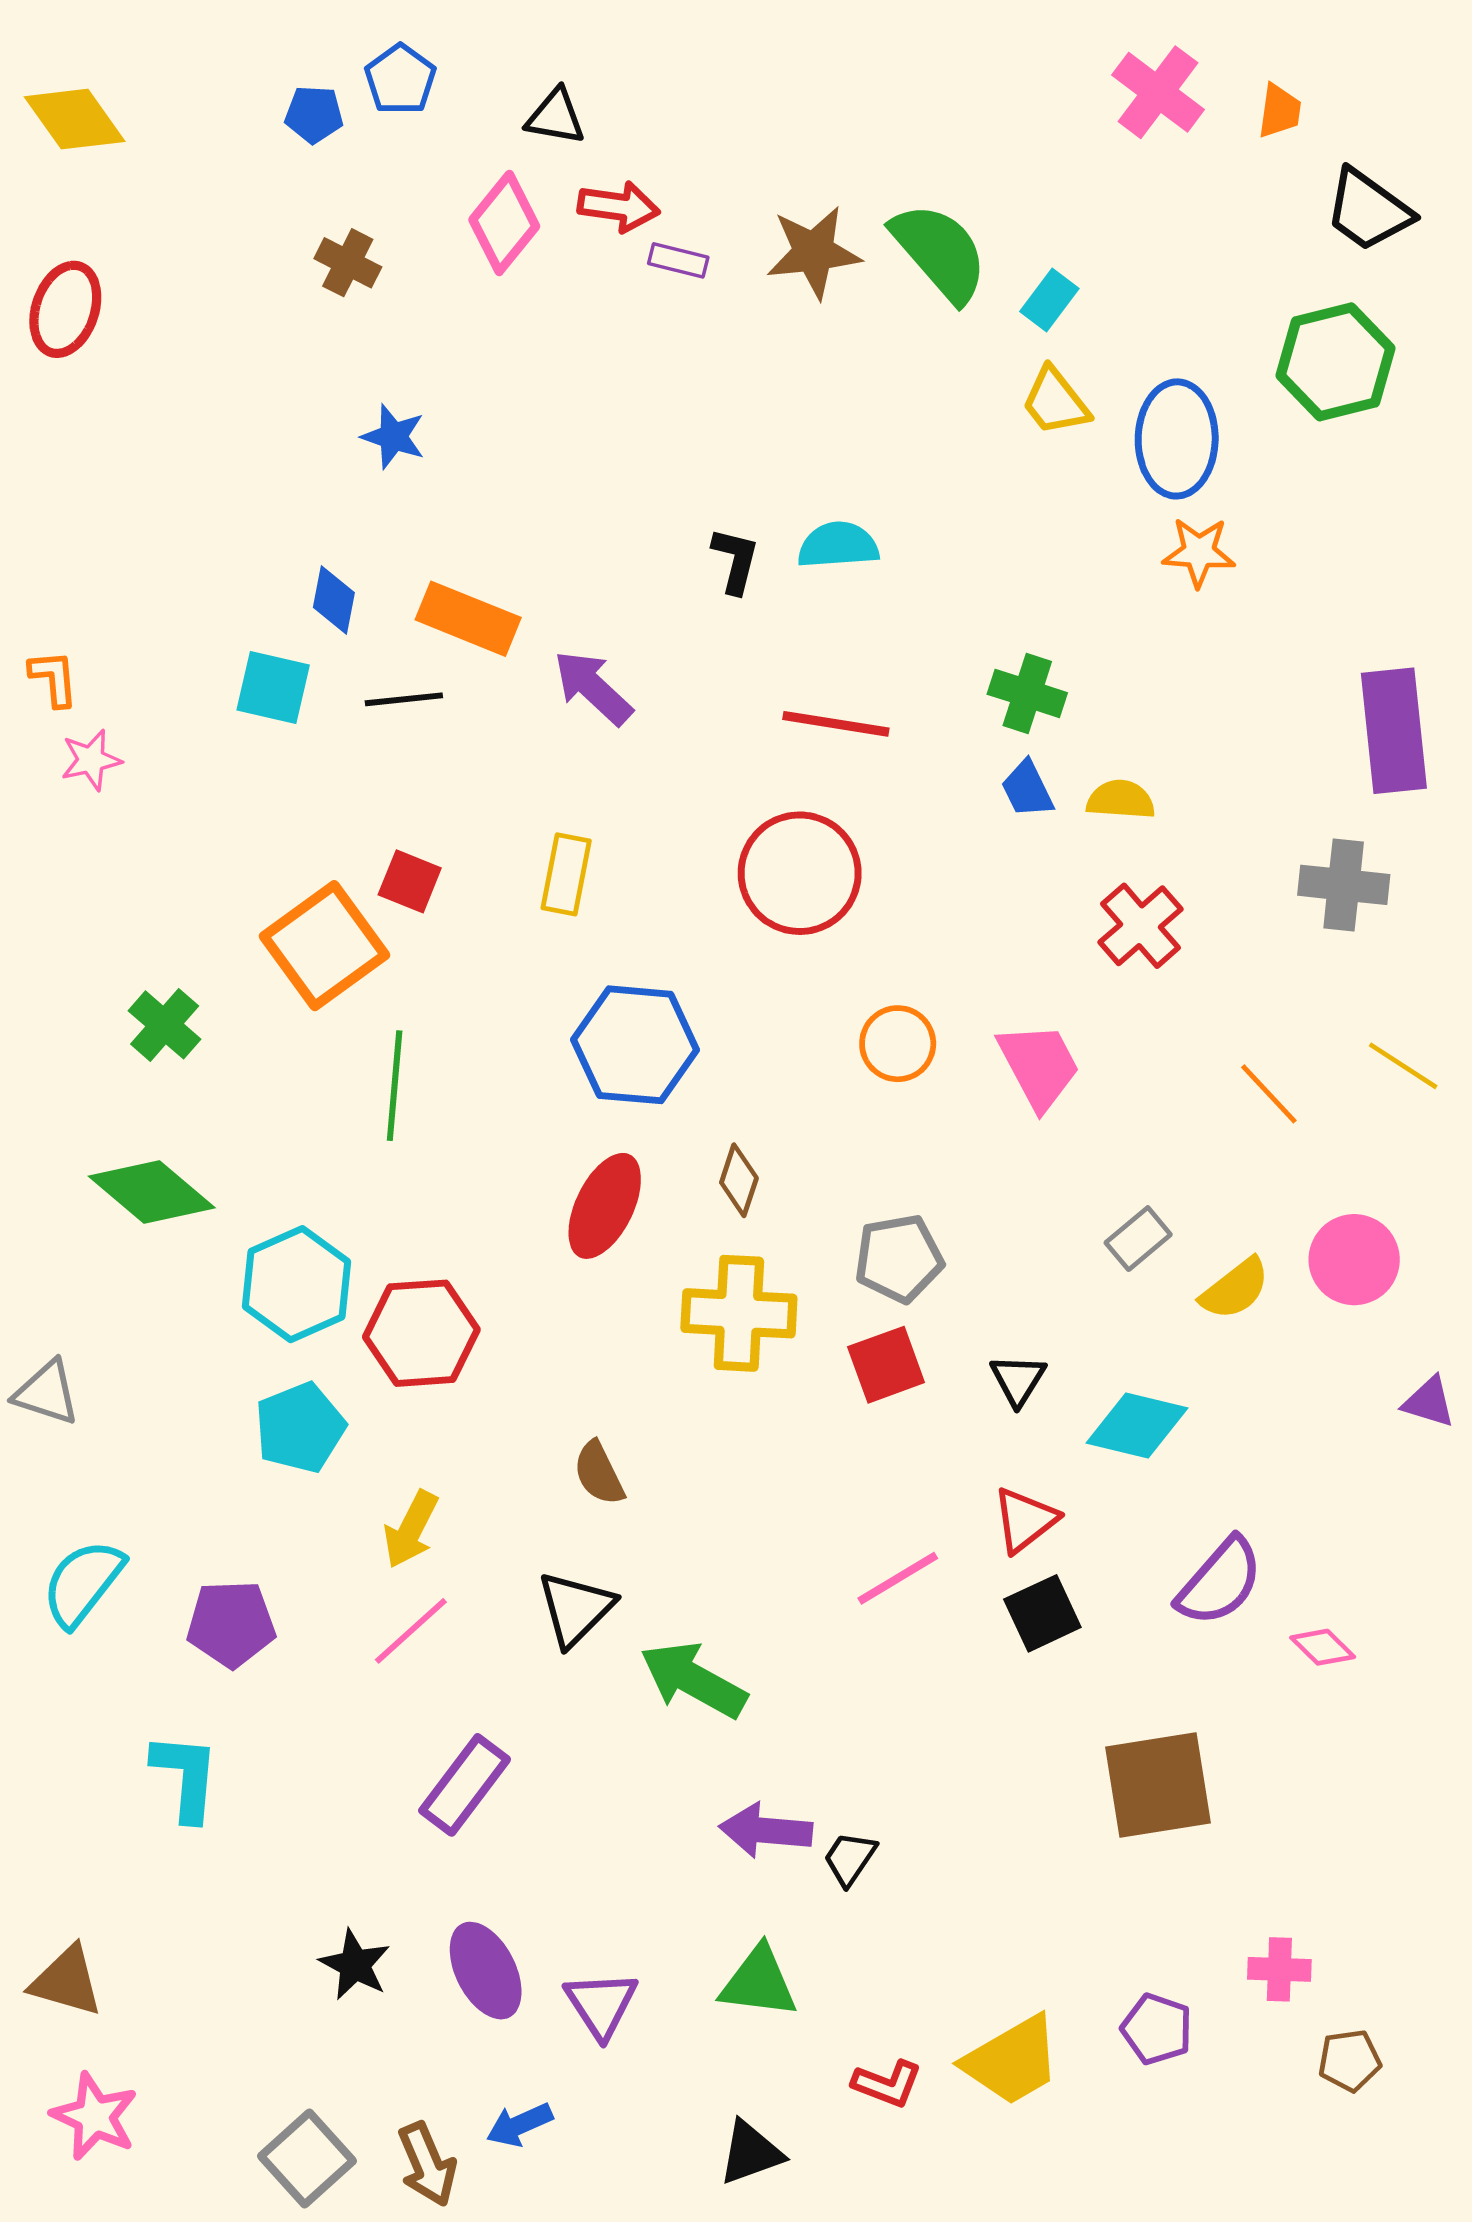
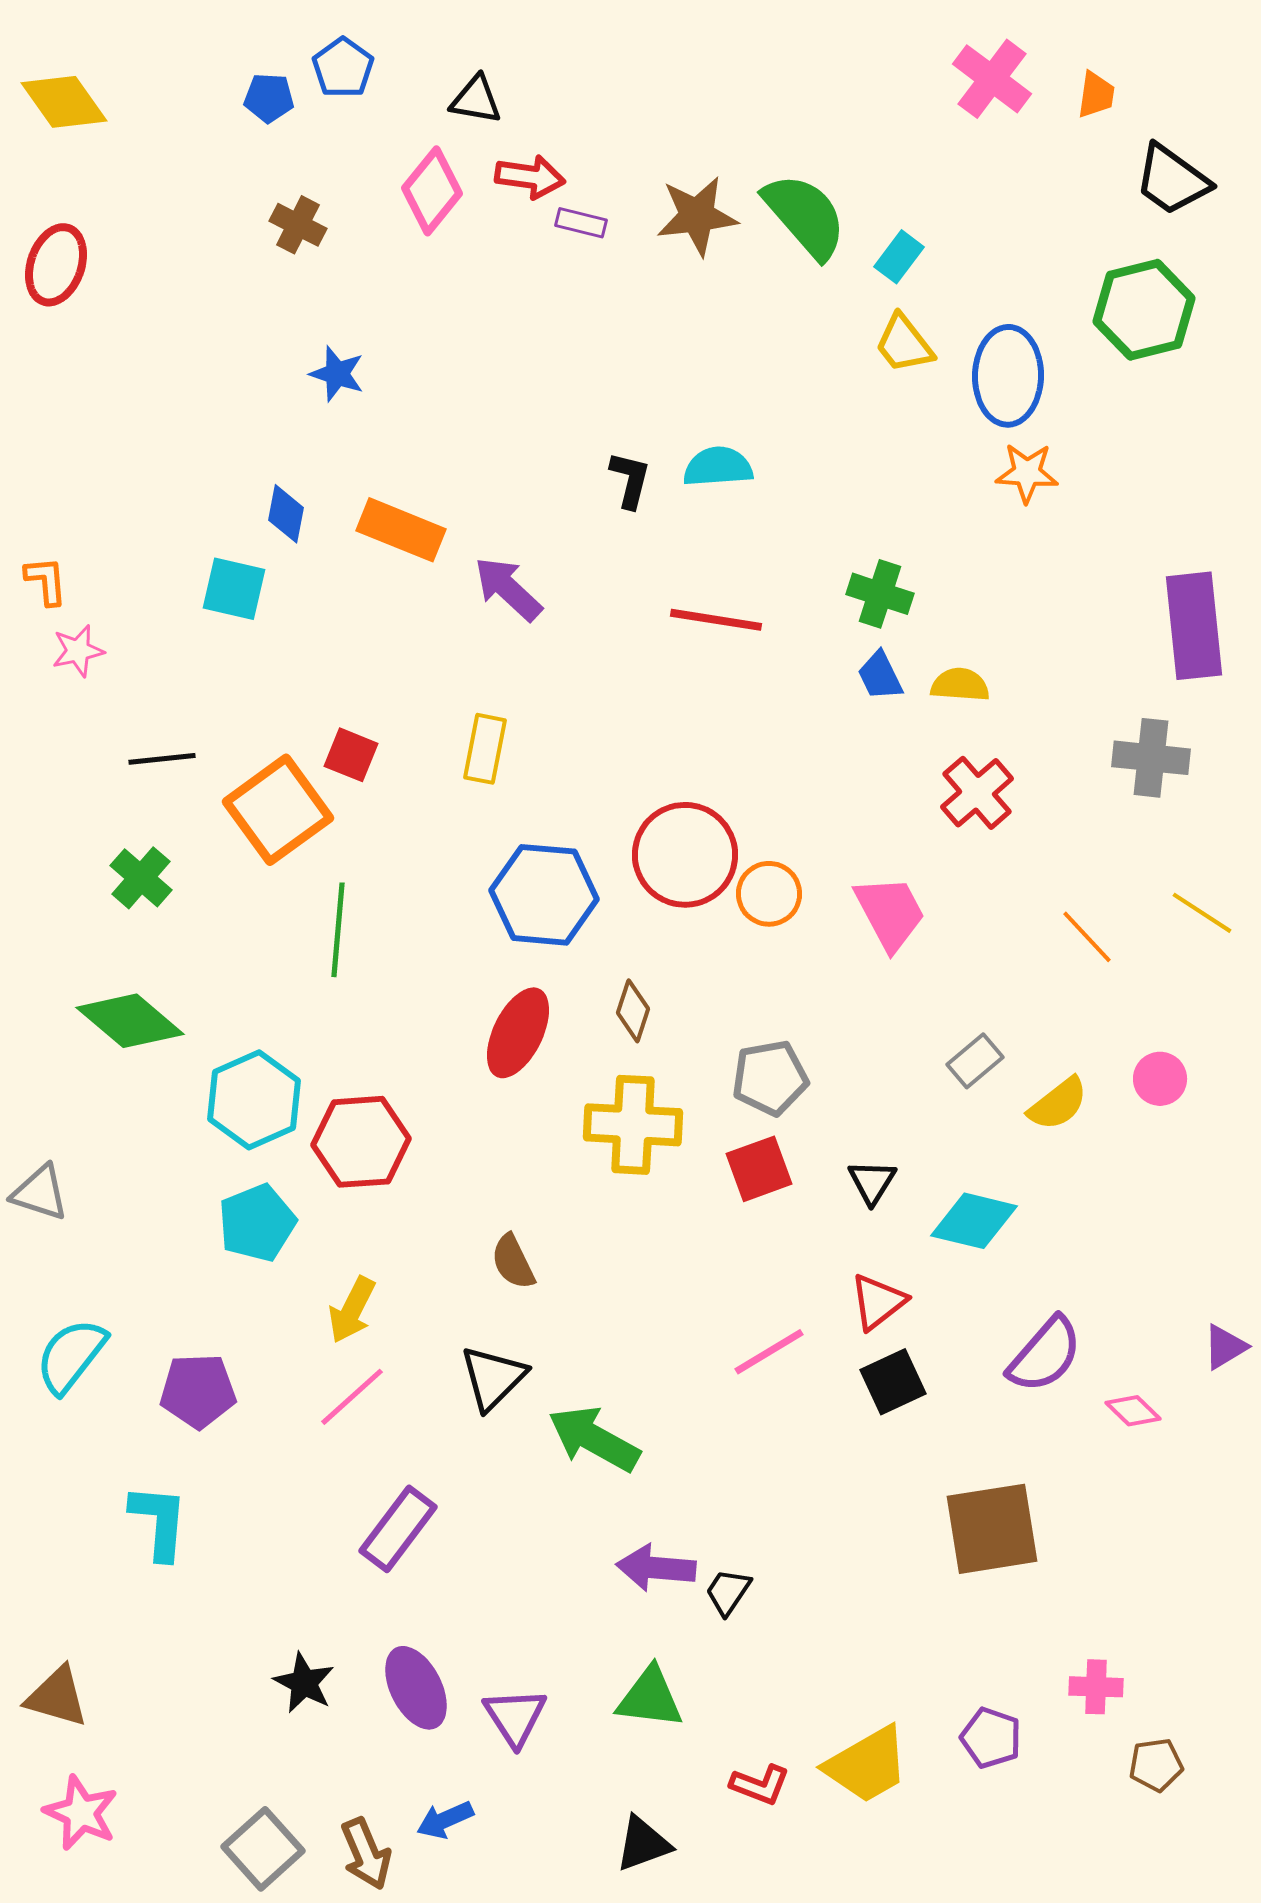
black line: (404, 699) -> (162, 759), moved
red circle: (800, 873) -> (685, 855), moved
pink circle: (1354, 1260) -> (1160, 1079), size x0.7
purple triangle: (1429, 1402) -> (1225, 1347), moved, turned -48

